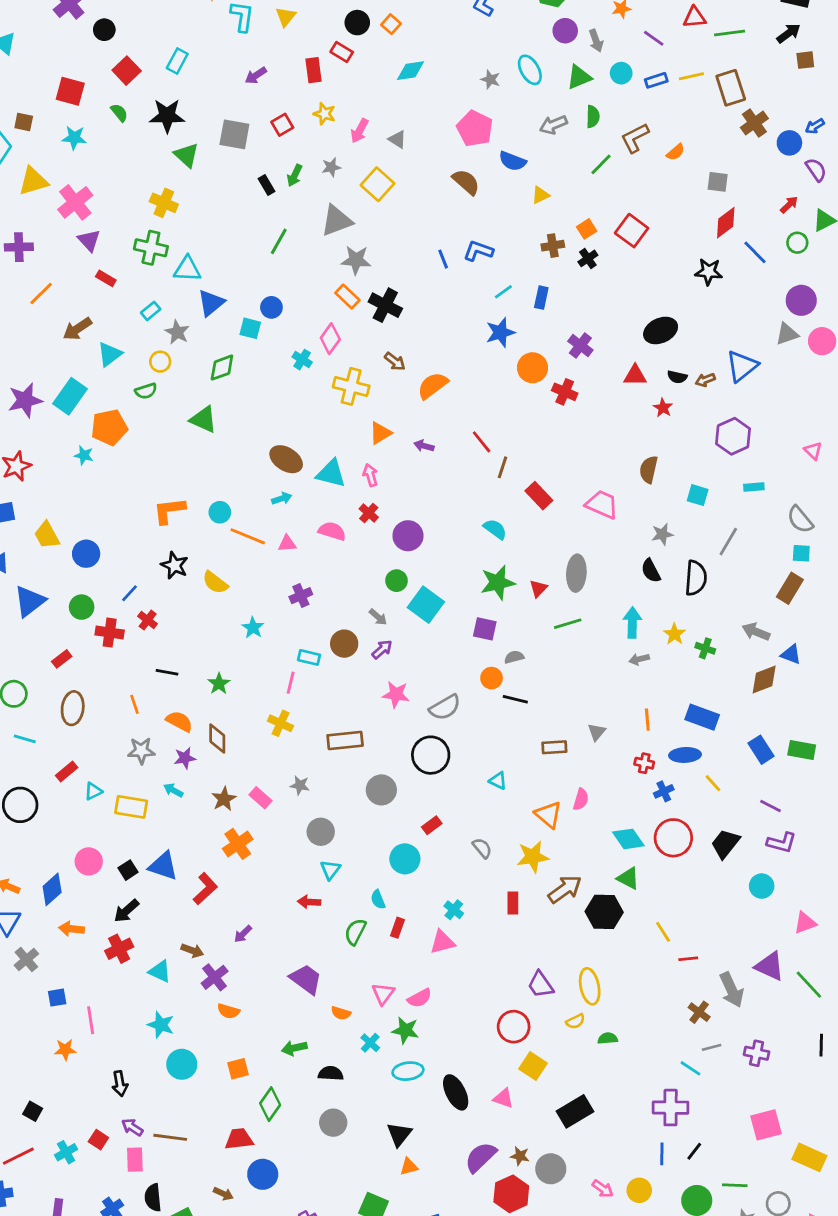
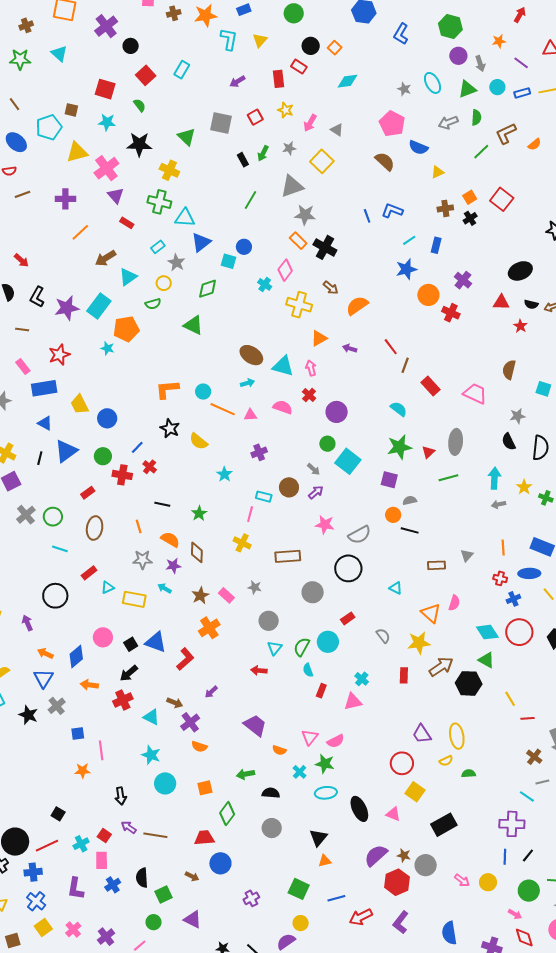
black star: (167, 116) -> (139, 144), moved
green semicircle: (355, 932) -> (302, 647), moved
pink rectangle: (135, 1160) -> (102, 860), moved

